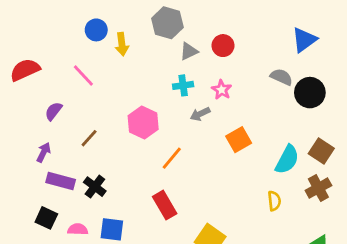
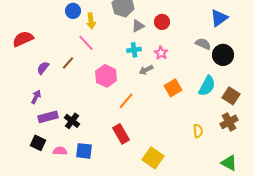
pink line: (83, 75) -> (86, 43), moved
brown line: (89, 138) -> (68, 63), moved
cyan semicircle: (287, 160) -> (207, 86), moved
purple rectangle: (61, 181) -> (48, 117), turned -30

